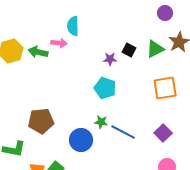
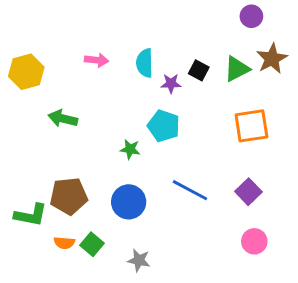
cyan semicircle: (73, 26) -> (145, 63), moved
green arrow: (38, 52) -> (63, 119), moved
brown pentagon: (41, 121) -> (69, 196), moved
green star: (101, 122) -> (130, 149), moved

